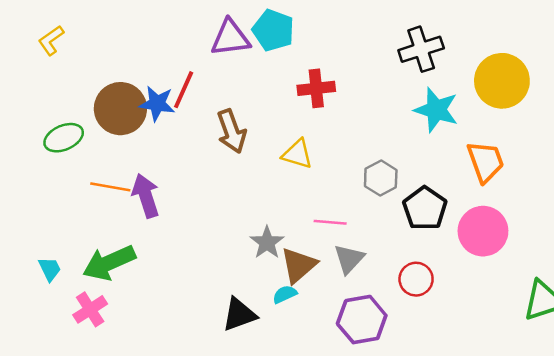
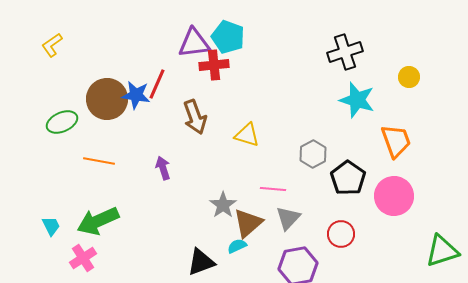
yellow circle: (502, 81) -> (409, 77), size x0.5
red cross: (316, 88) -> (214, 65), moved
purple arrow: (146, 196) -> (163, 168), moved, size x0.7

